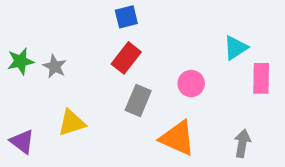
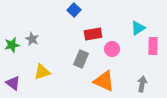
blue square: (126, 17) -> (74, 10), turned -32
red rectangle: (126, 58) -> (93, 34), moved, turned 42
green star: (20, 61) -> (12, 45), moved

